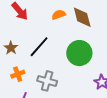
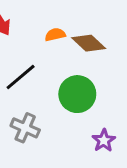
brown diamond: (82, 17) -> (89, 43), turned -40

